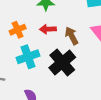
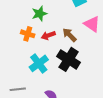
orange cross: (18, 30) -> (28, 34), moved, turned -32

